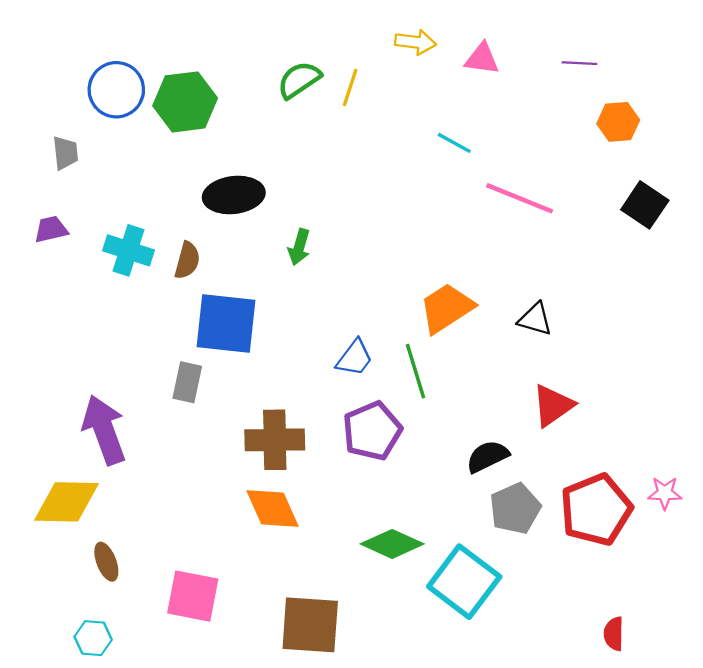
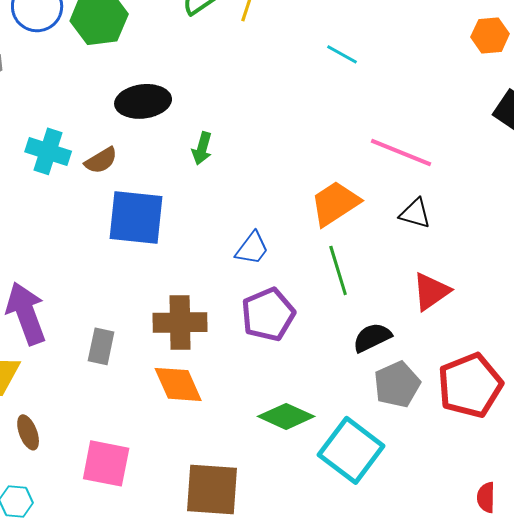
pink line: (520, 198) -> (401, 152), moved
brown semicircle: (187, 260) -> (101, 160), turned 44
green line: (415, 371) -> (338, 270), moved
gray rectangle: (187, 382) -> (101, 346), moved

